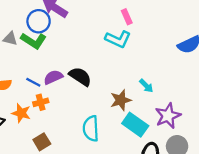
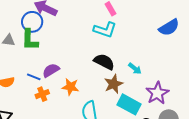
green L-shape: (34, 41) -> (30, 40), turned 65
black semicircle: (80, 76) -> (104, 62), moved
orange star: (21, 113) -> (70, 87), moved

